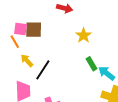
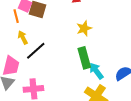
green rectangle: (92, 64) -> (84, 58), size x1.5

